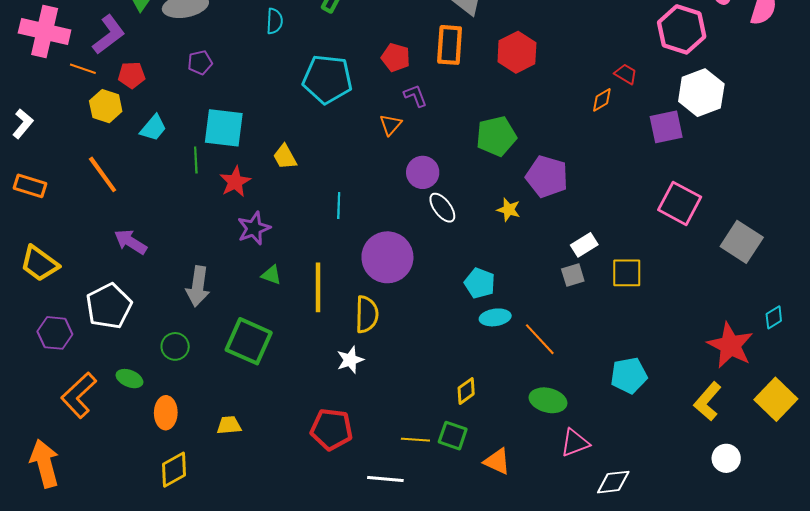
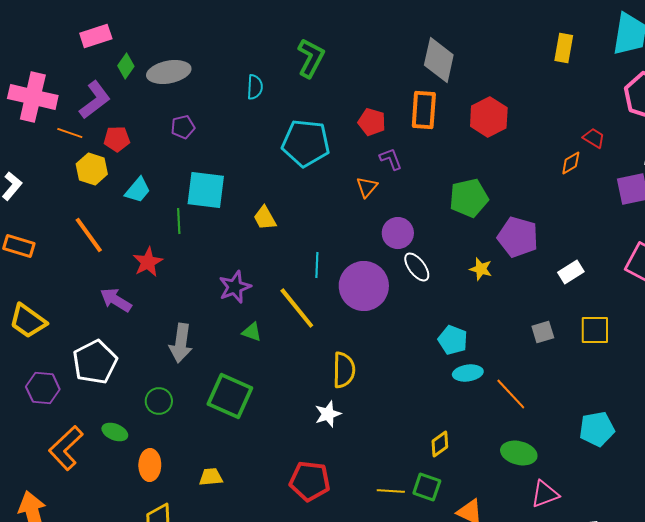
red star: (235, 182) -> (148, 262), moved
white rectangle: (584, 245) -> (571, 272), moved
purple circle: (387, 257) -> (364, 286), moved
yellow line: (318, 287) -> (297, 308), moved, turned -39

